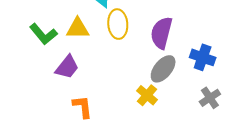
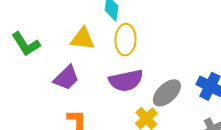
purple semicircle: (161, 33) -> (126, 81), moved, turned -124
green L-shape: (43, 34) -> (26, 44), moved

